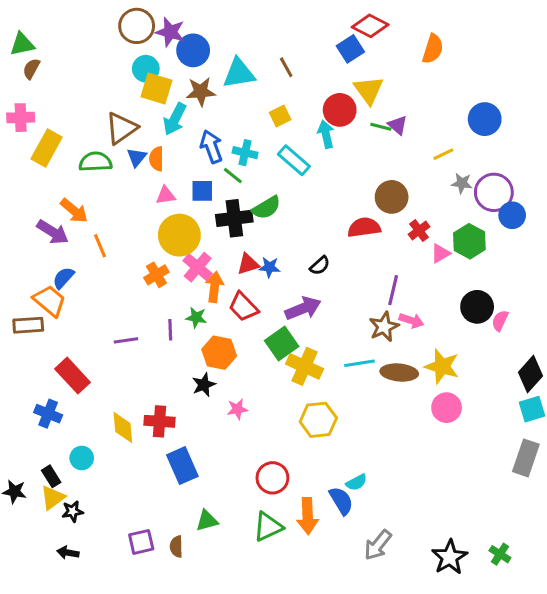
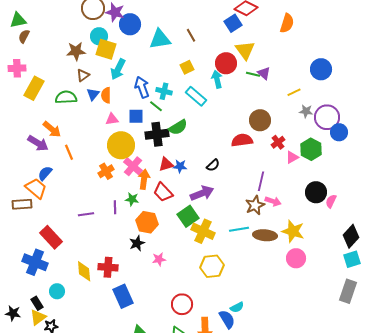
brown star: (201, 92) -> (76, 51), moved
brown triangle: (121, 128) -> (83, 75), size x0.6
blue cross: (48, 414) -> (35, 262), size x1.4

